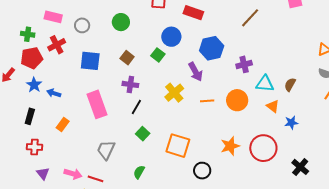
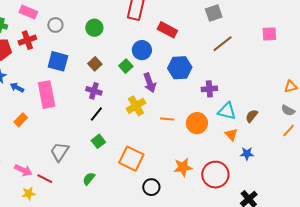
purple arrow: (196, 72) -> (150, 83), moved
pink rectangle: (97, 104) -> (47, 95), moved

